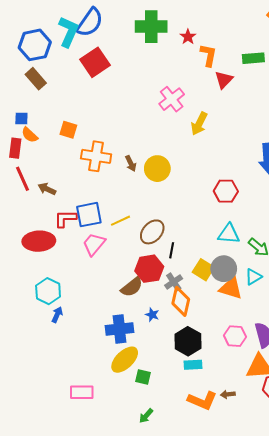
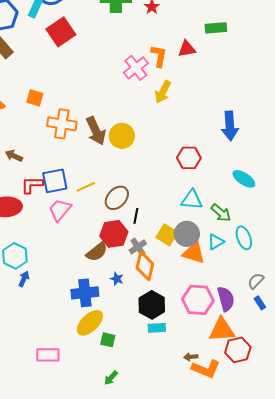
orange L-shape: (208, 55) -> (159, 56), moved
red triangle: (224, 80) -> (187, 49), turned 36
brown arrow: (131, 163) -> (96, 131), size x1.8
pink hexagon: (235, 336) -> (198, 300), size x1.4
orange L-shape: (202, 400) -> (206, 369), moved

